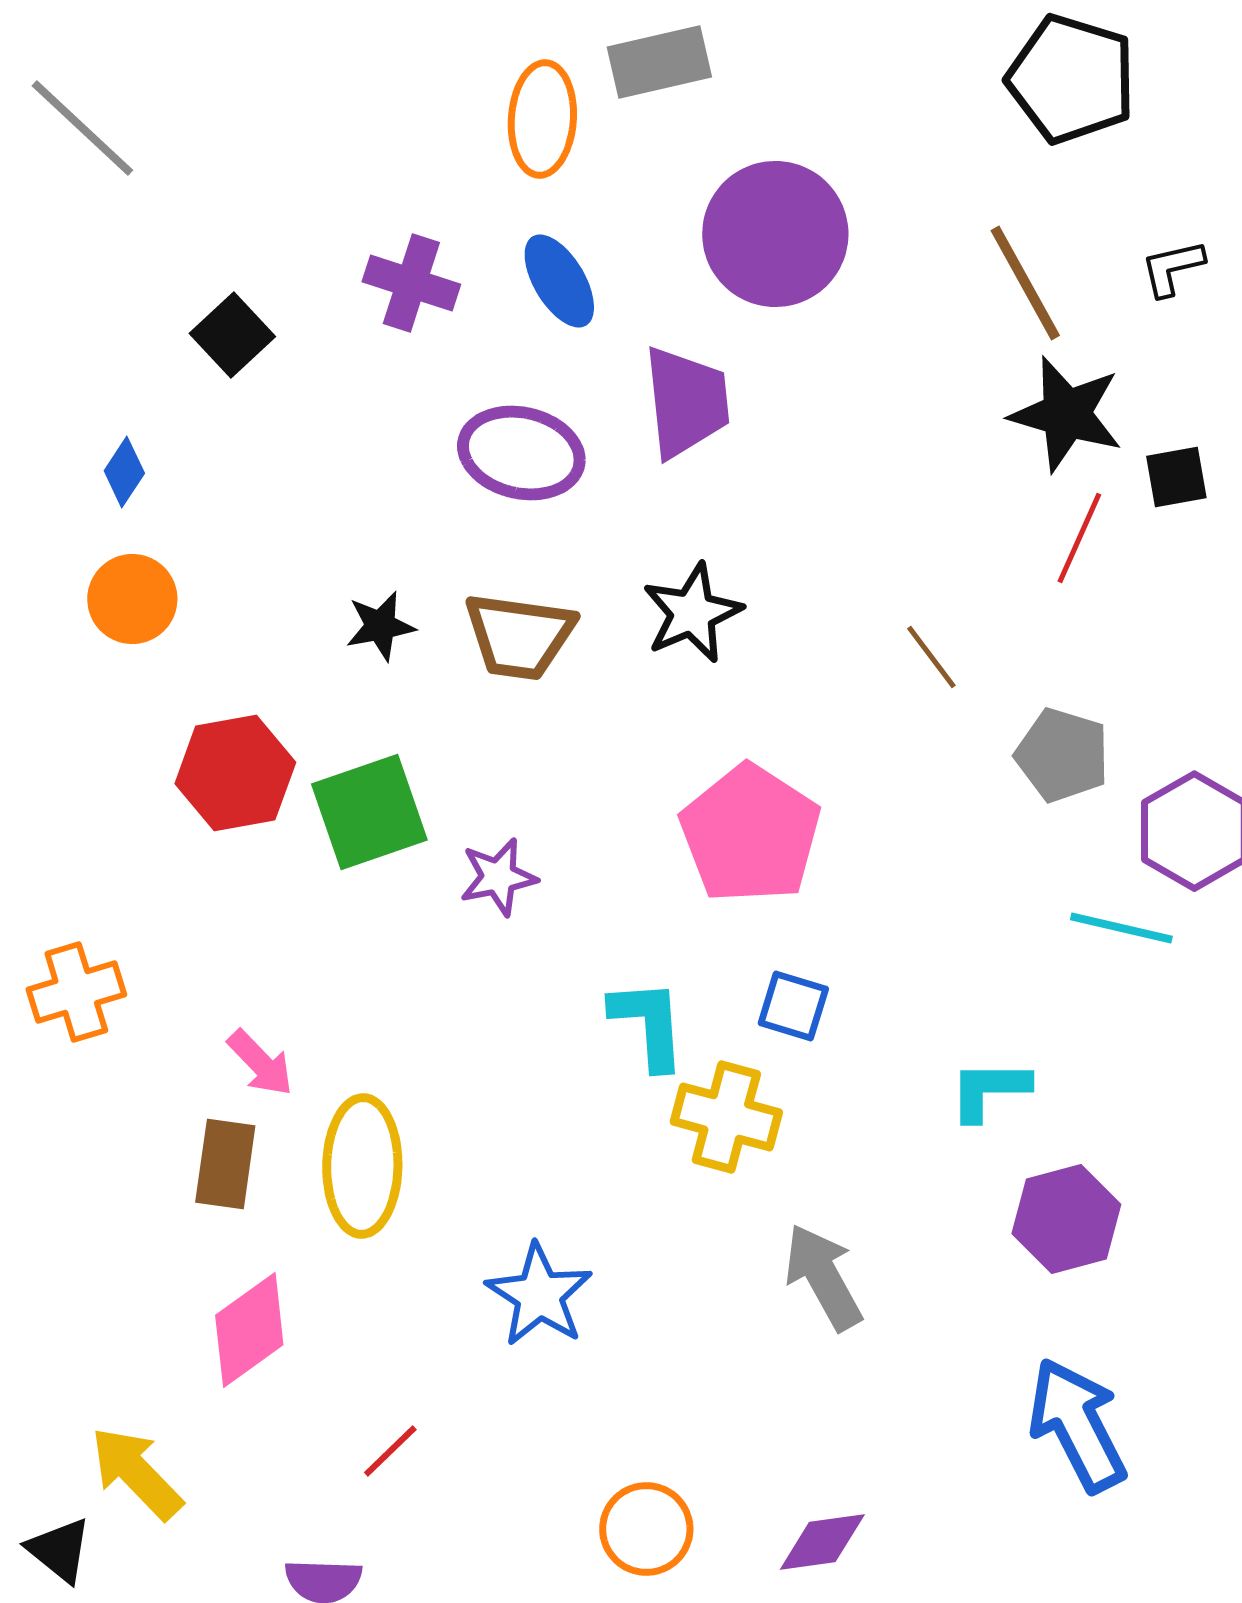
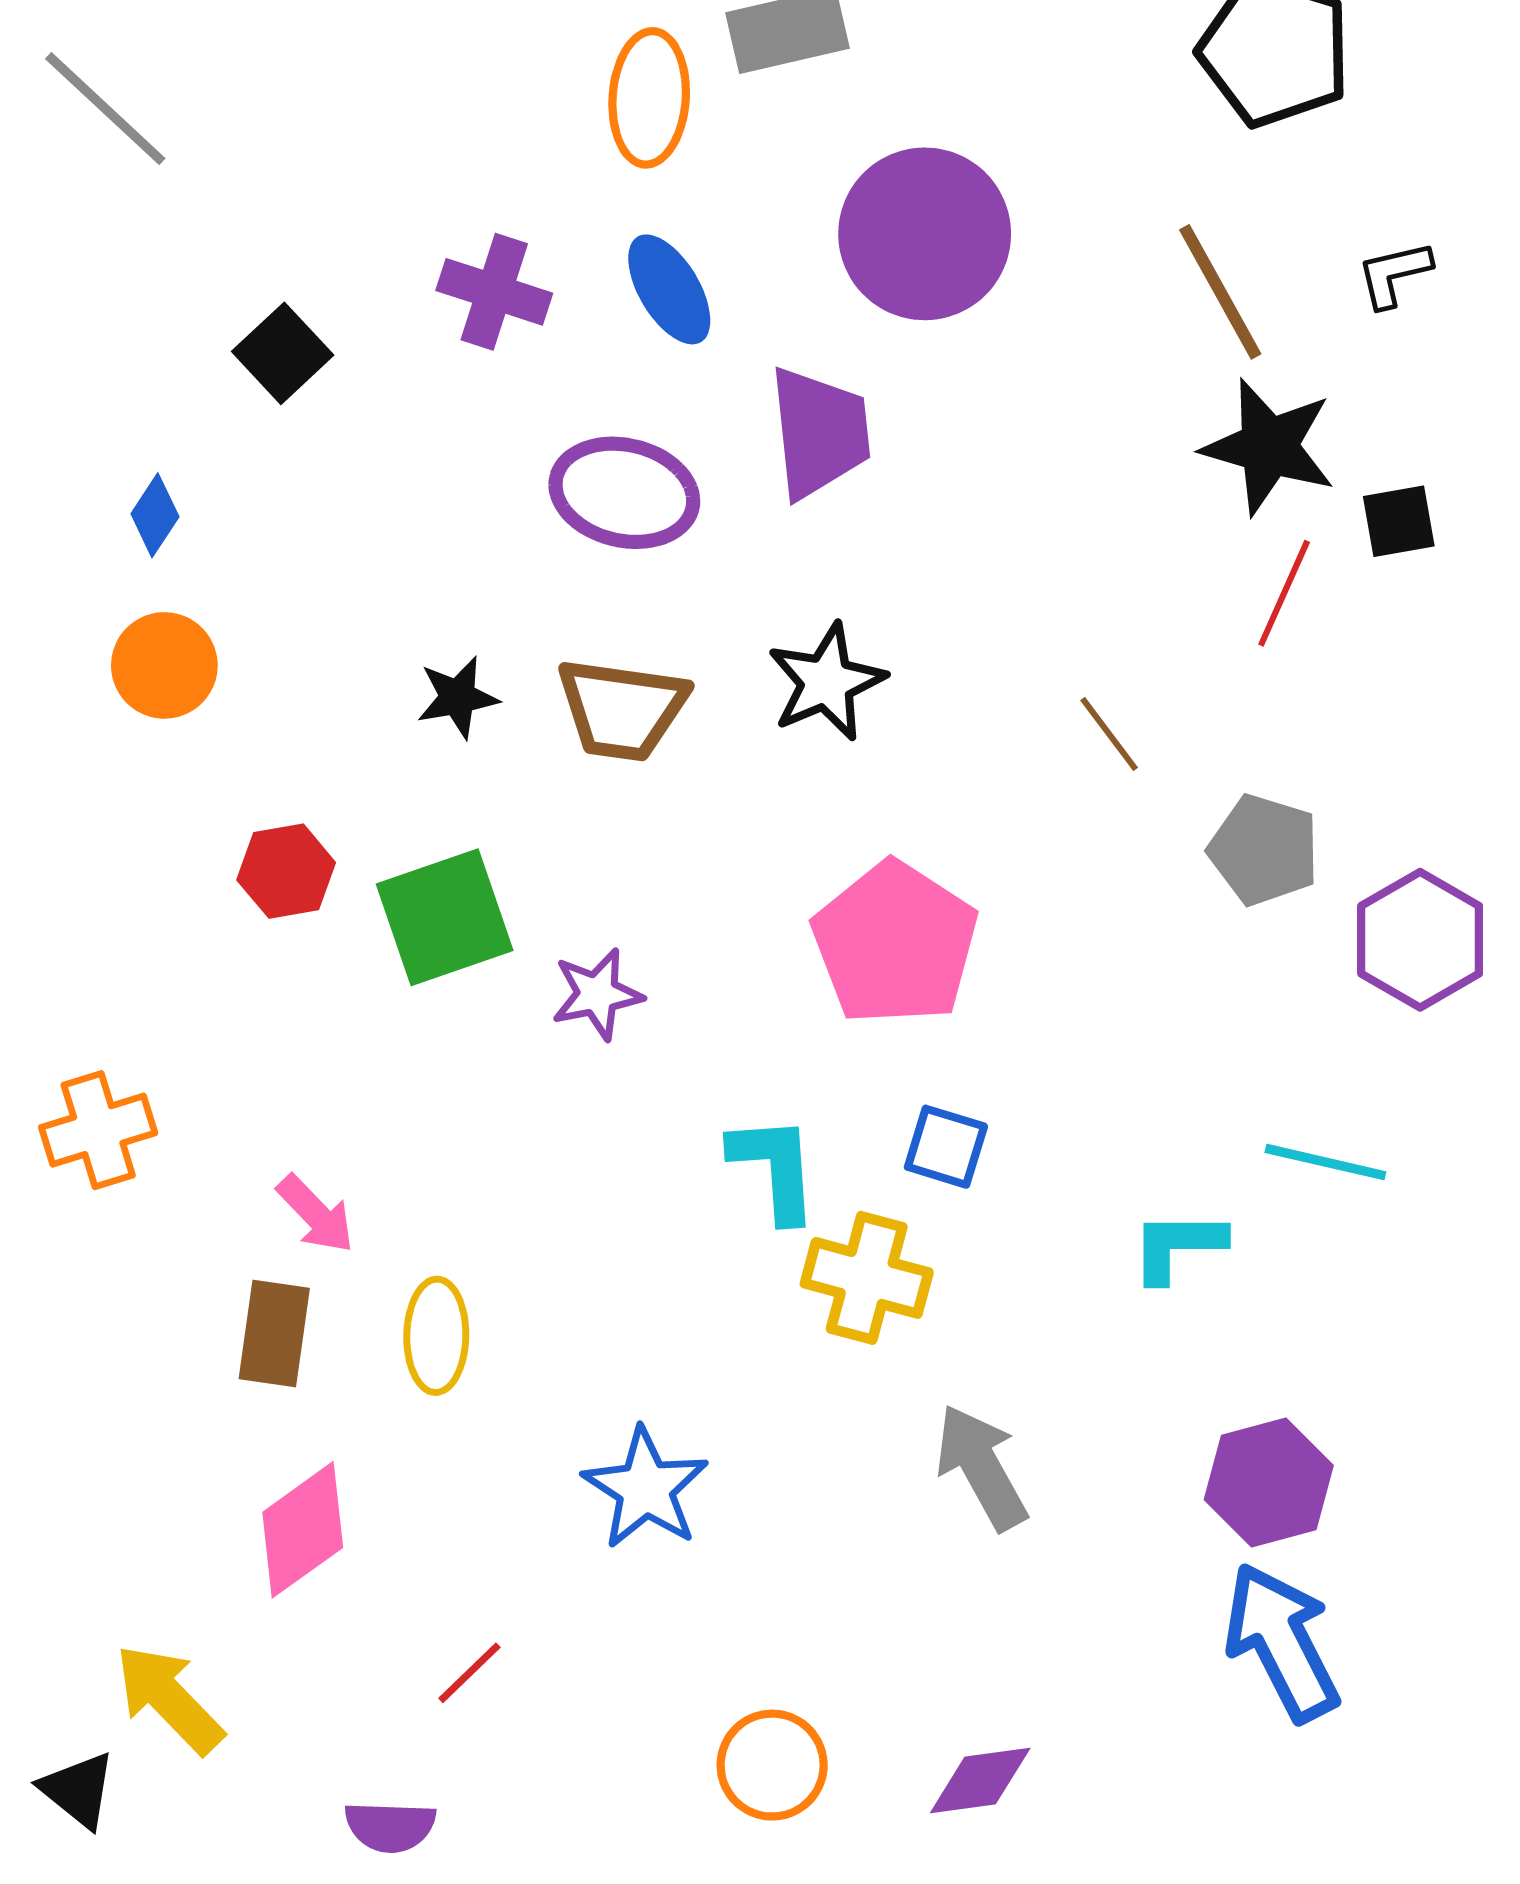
red hexagon: (235, 773) -> (286, 871), size x0.7
cyan line: (1121, 928) -> (1325, 1162), moved
yellow ellipse: (362, 1166) -> (436, 1336), size x0.7
purple hexagon: (1066, 1219) -> (1269, 1482), moved

